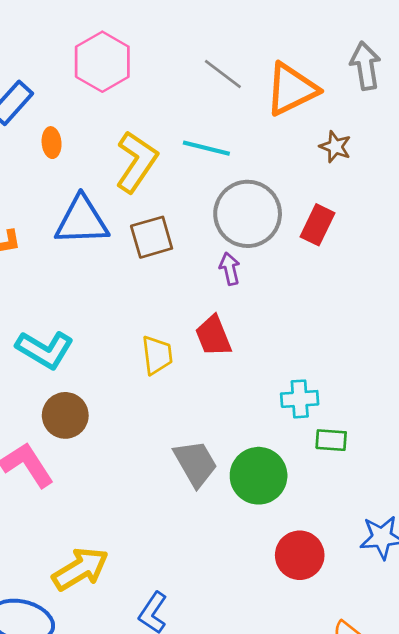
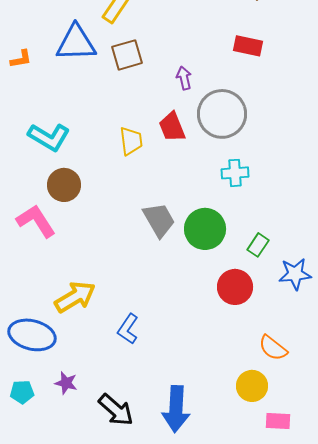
gray circle: (248, 214) -> (222, 114), moved
red rectangle: (317, 225) -> (248, 46), turned 76
green rectangle: (331, 440) -> (258, 245), moved, turned -60

